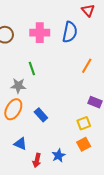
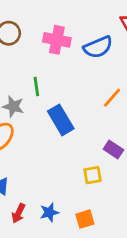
blue semicircle: (70, 32) -> (98, 47), turned 45
blue rectangle: (41, 115) -> (61, 120), moved, size x1.5
orange square: (84, 144) -> (85, 219), moved

